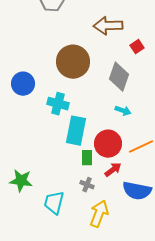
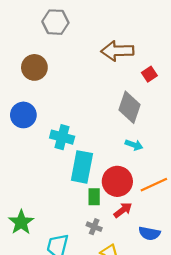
brown circle: (73, 62) -> (34, 67), moved, size x0.7
green star: (21, 181) -> (21, 222), turned 30
blue semicircle: (137, 191) -> (149, 233), size x0.7

